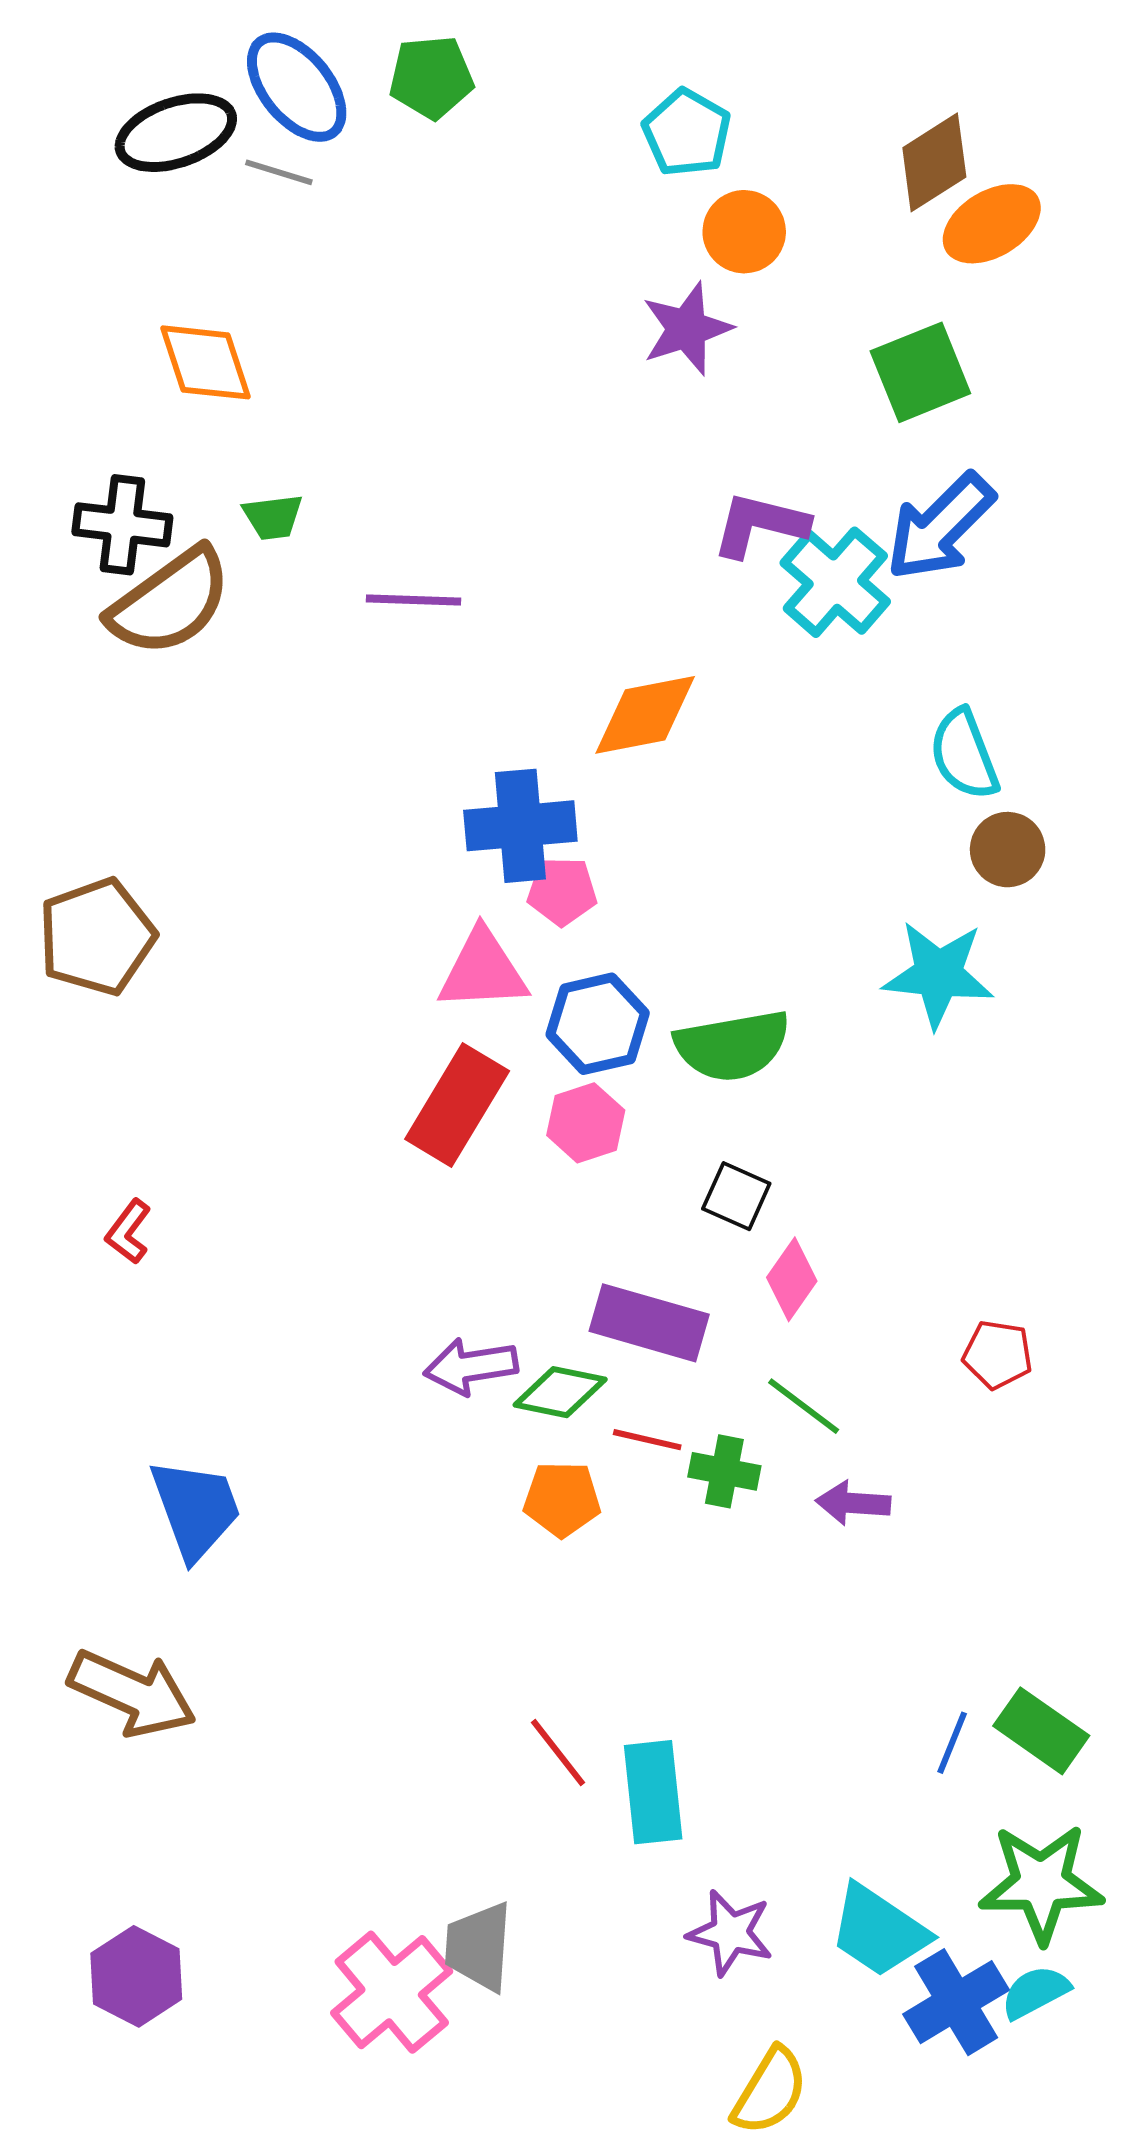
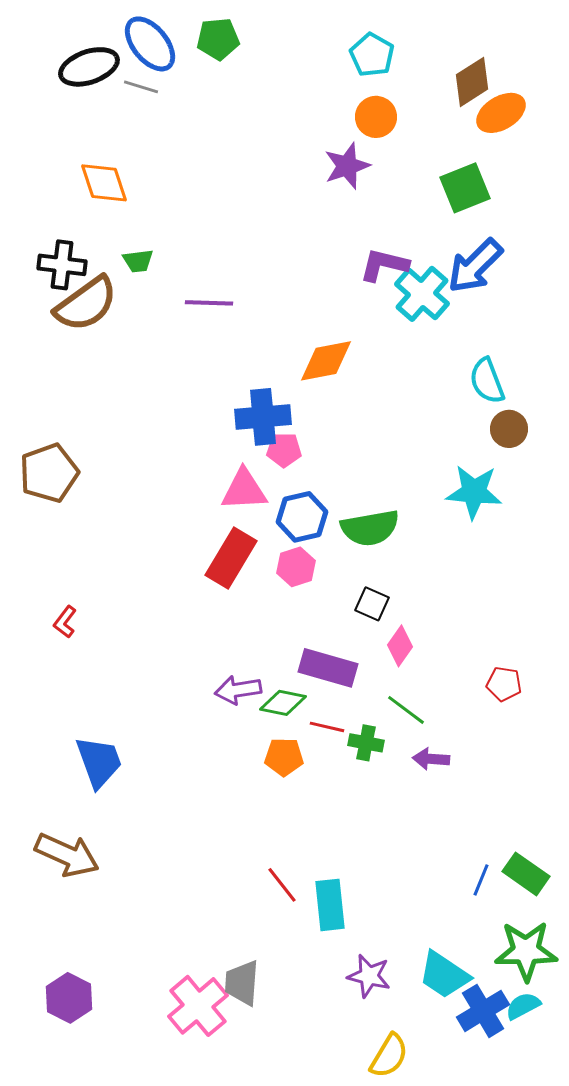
cyan pentagon: (687, 133) -> (372, 55), moved

